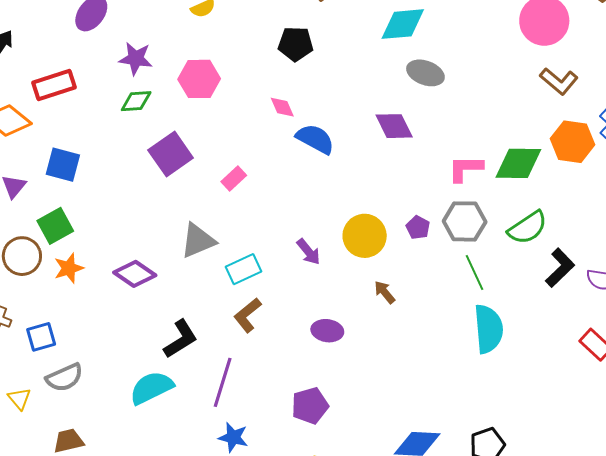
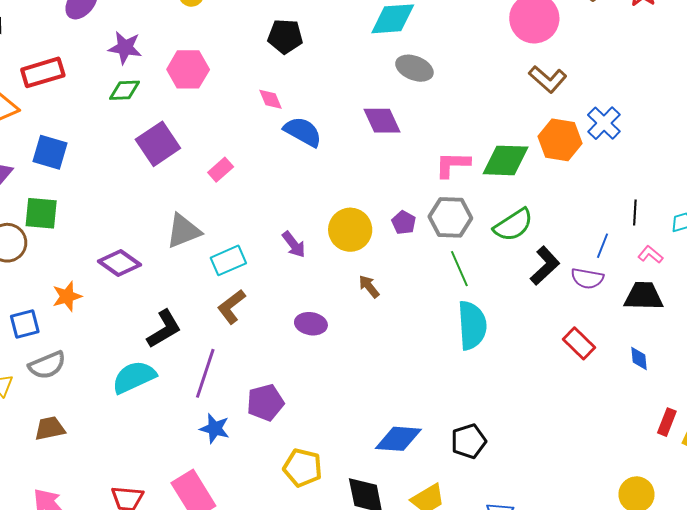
green square: (55, 226) -> (41, 213), turned 33
orange star: (69, 268) -> (67, 296), moved
purple pentagon: (310, 406) -> (265, 403), moved

